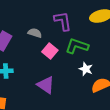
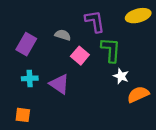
green L-shape: (77, 46) -> (111, 50), turned 75
purple triangle: (46, 85) -> (59, 84), moved

